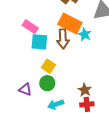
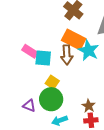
pink rectangle: (30, 27) -> (30, 51), moved
cyan star: (85, 34) -> (88, 50), size x1.5
green circle: (47, 83) -> (51, 99), size x1.5

